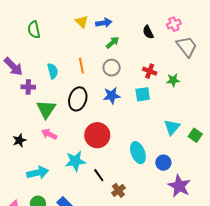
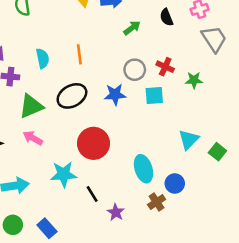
green arrow: (113, 43) -> (132, 28), moved
gray circle: (112, 68) -> (135, 70), moved
black ellipse: (78, 99) -> (72, 96), turned 40
green triangle: (46, 109) -> (31, 106), turned 30
purple star: (179, 186) -> (116, 212), moved, size x0.6
brown cross: (118, 190) -> (157, 202), moved

